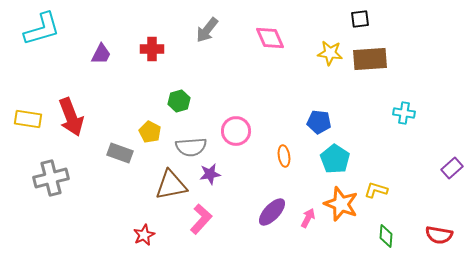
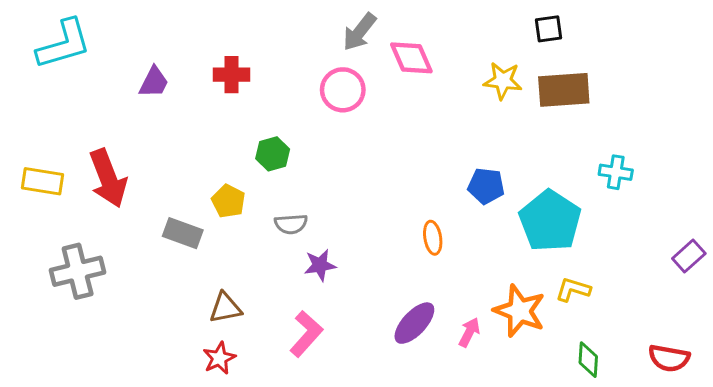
gray arrow: (207, 30) -> (360, 32), moved
pink circle: (236, 131) -> (343, 90), moved
gray semicircle: (191, 147) -> (291, 224), size x0.7
cyan pentagon: (335, 159) -> (550, 221), moved, size x1.4
brown triangle: (171, 185) -> (225, 308), moved, size x0.7

